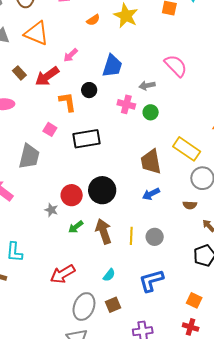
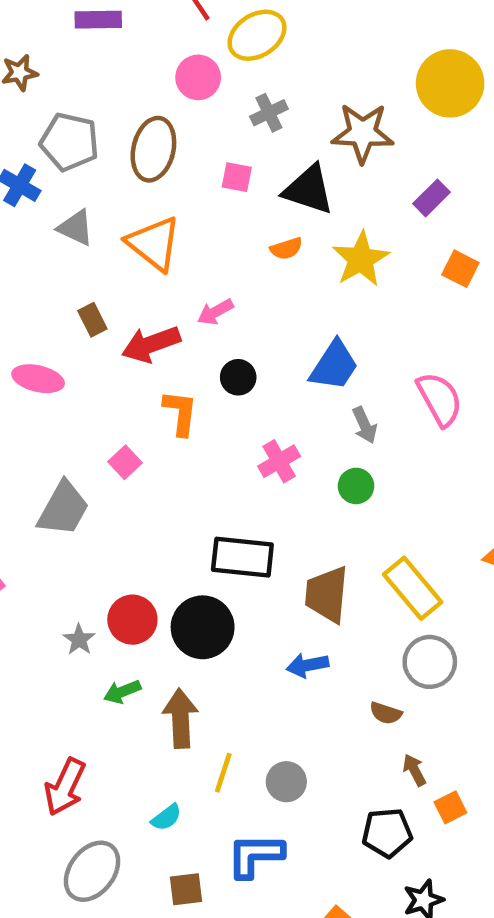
blue trapezoid: (112, 66) -> (334, 366), moved
gray arrow: (147, 86) -> (365, 425), turned -119
black circle: (89, 90) -> (238, 377), moved
pink cross: (126, 104) -> (279, 461), moved, turned 30
black rectangle: (86, 139) -> (242, 557), moved
yellow line: (131, 236) -> (223, 773), moved
gray circle: (155, 237) -> (286, 782), moved
red arrow: (63, 274) -> (65, 787), turned -50
brown square: (113, 305) -> (186, 889), moved

